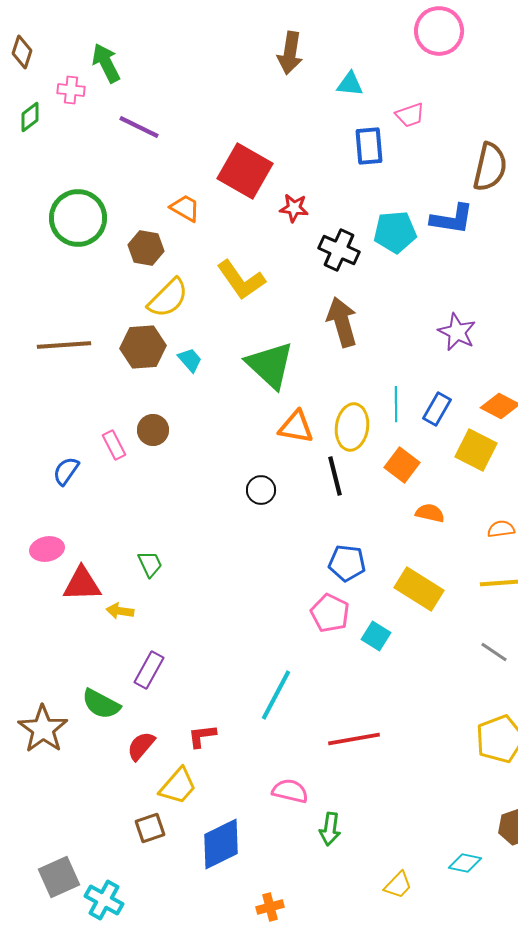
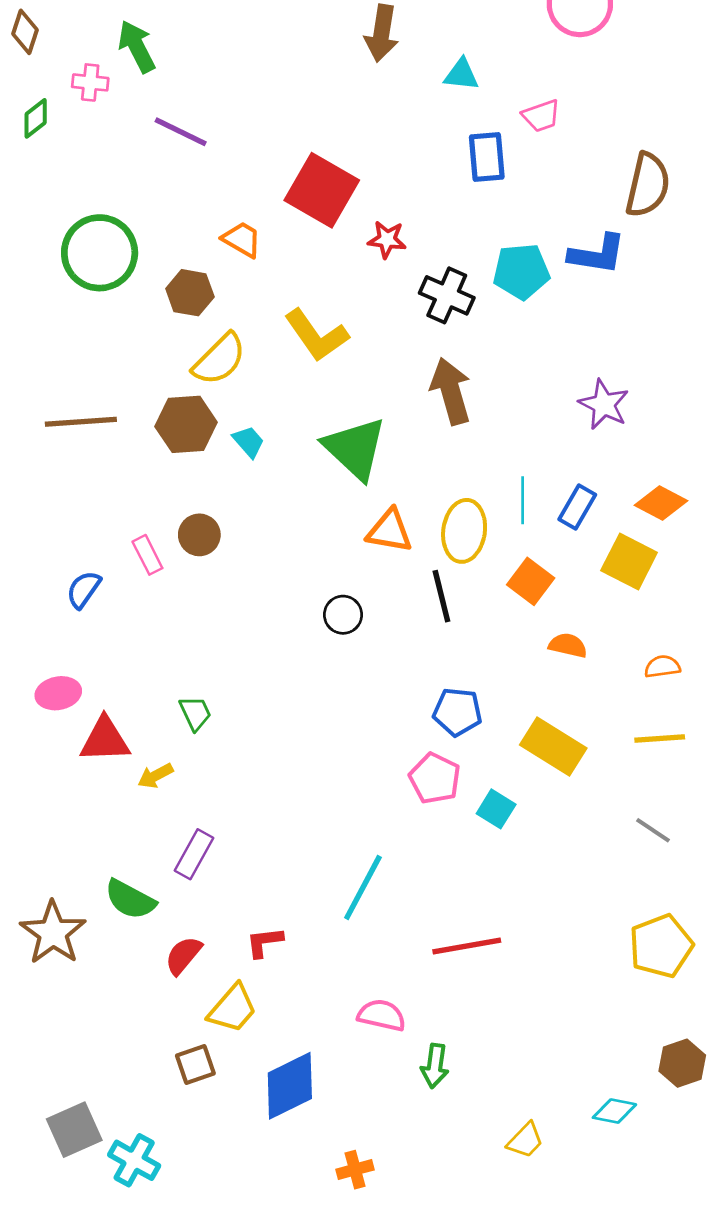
yellow arrow: (120, 611) -> (155, 776), turned -36

